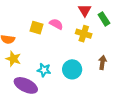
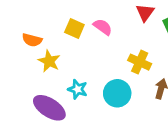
yellow cross: (84, 34) -> (140, 62), moved
yellow star: (13, 59) -> (49, 61), moved

